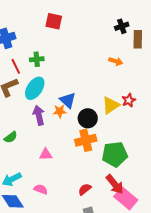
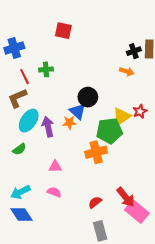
black cross: (122, 26) -> (134, 51), moved
cyan ellipse: (35, 88) -> (29, 121), moved
black circle: (88, 118) -> (88, 97), moved
green pentagon: (115, 154) -> (109, 131), moved
pink semicircle: (41, 189) -> (54, 192), moved

